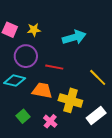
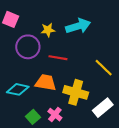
yellow star: (34, 30) -> (48, 30), moved
cyan diamond: (15, 81) -> (18, 89), moved
green square: (23, 116) -> (33, 117), moved

